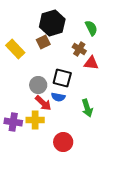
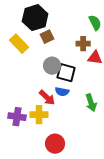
black hexagon: (52, 23) -> (35, 18), moved
brown cross: (79, 49) -> (83, 44), turned -32
gray circle: (38, 85) -> (52, 66), moved
red circle: (63, 142) -> (55, 144), moved

